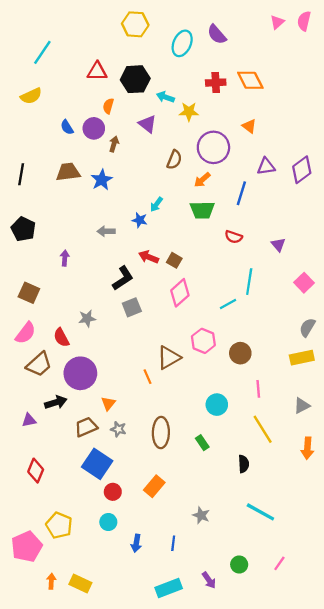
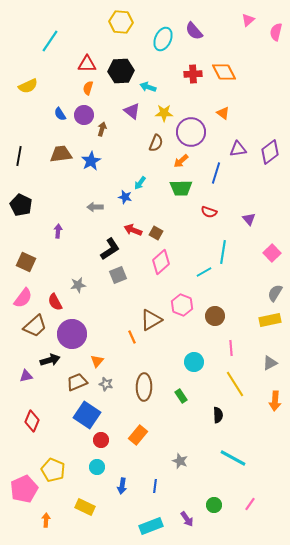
pink semicircle: (304, 21) -> (276, 32), moved
cyan line: (42, 52) -> (50, 41), moved
orange semicircle: (108, 106) -> (88, 88), moved
yellow star: (189, 112) -> (164, 113), moved
yellow rectangle: (80, 584) -> (85, 507), moved

